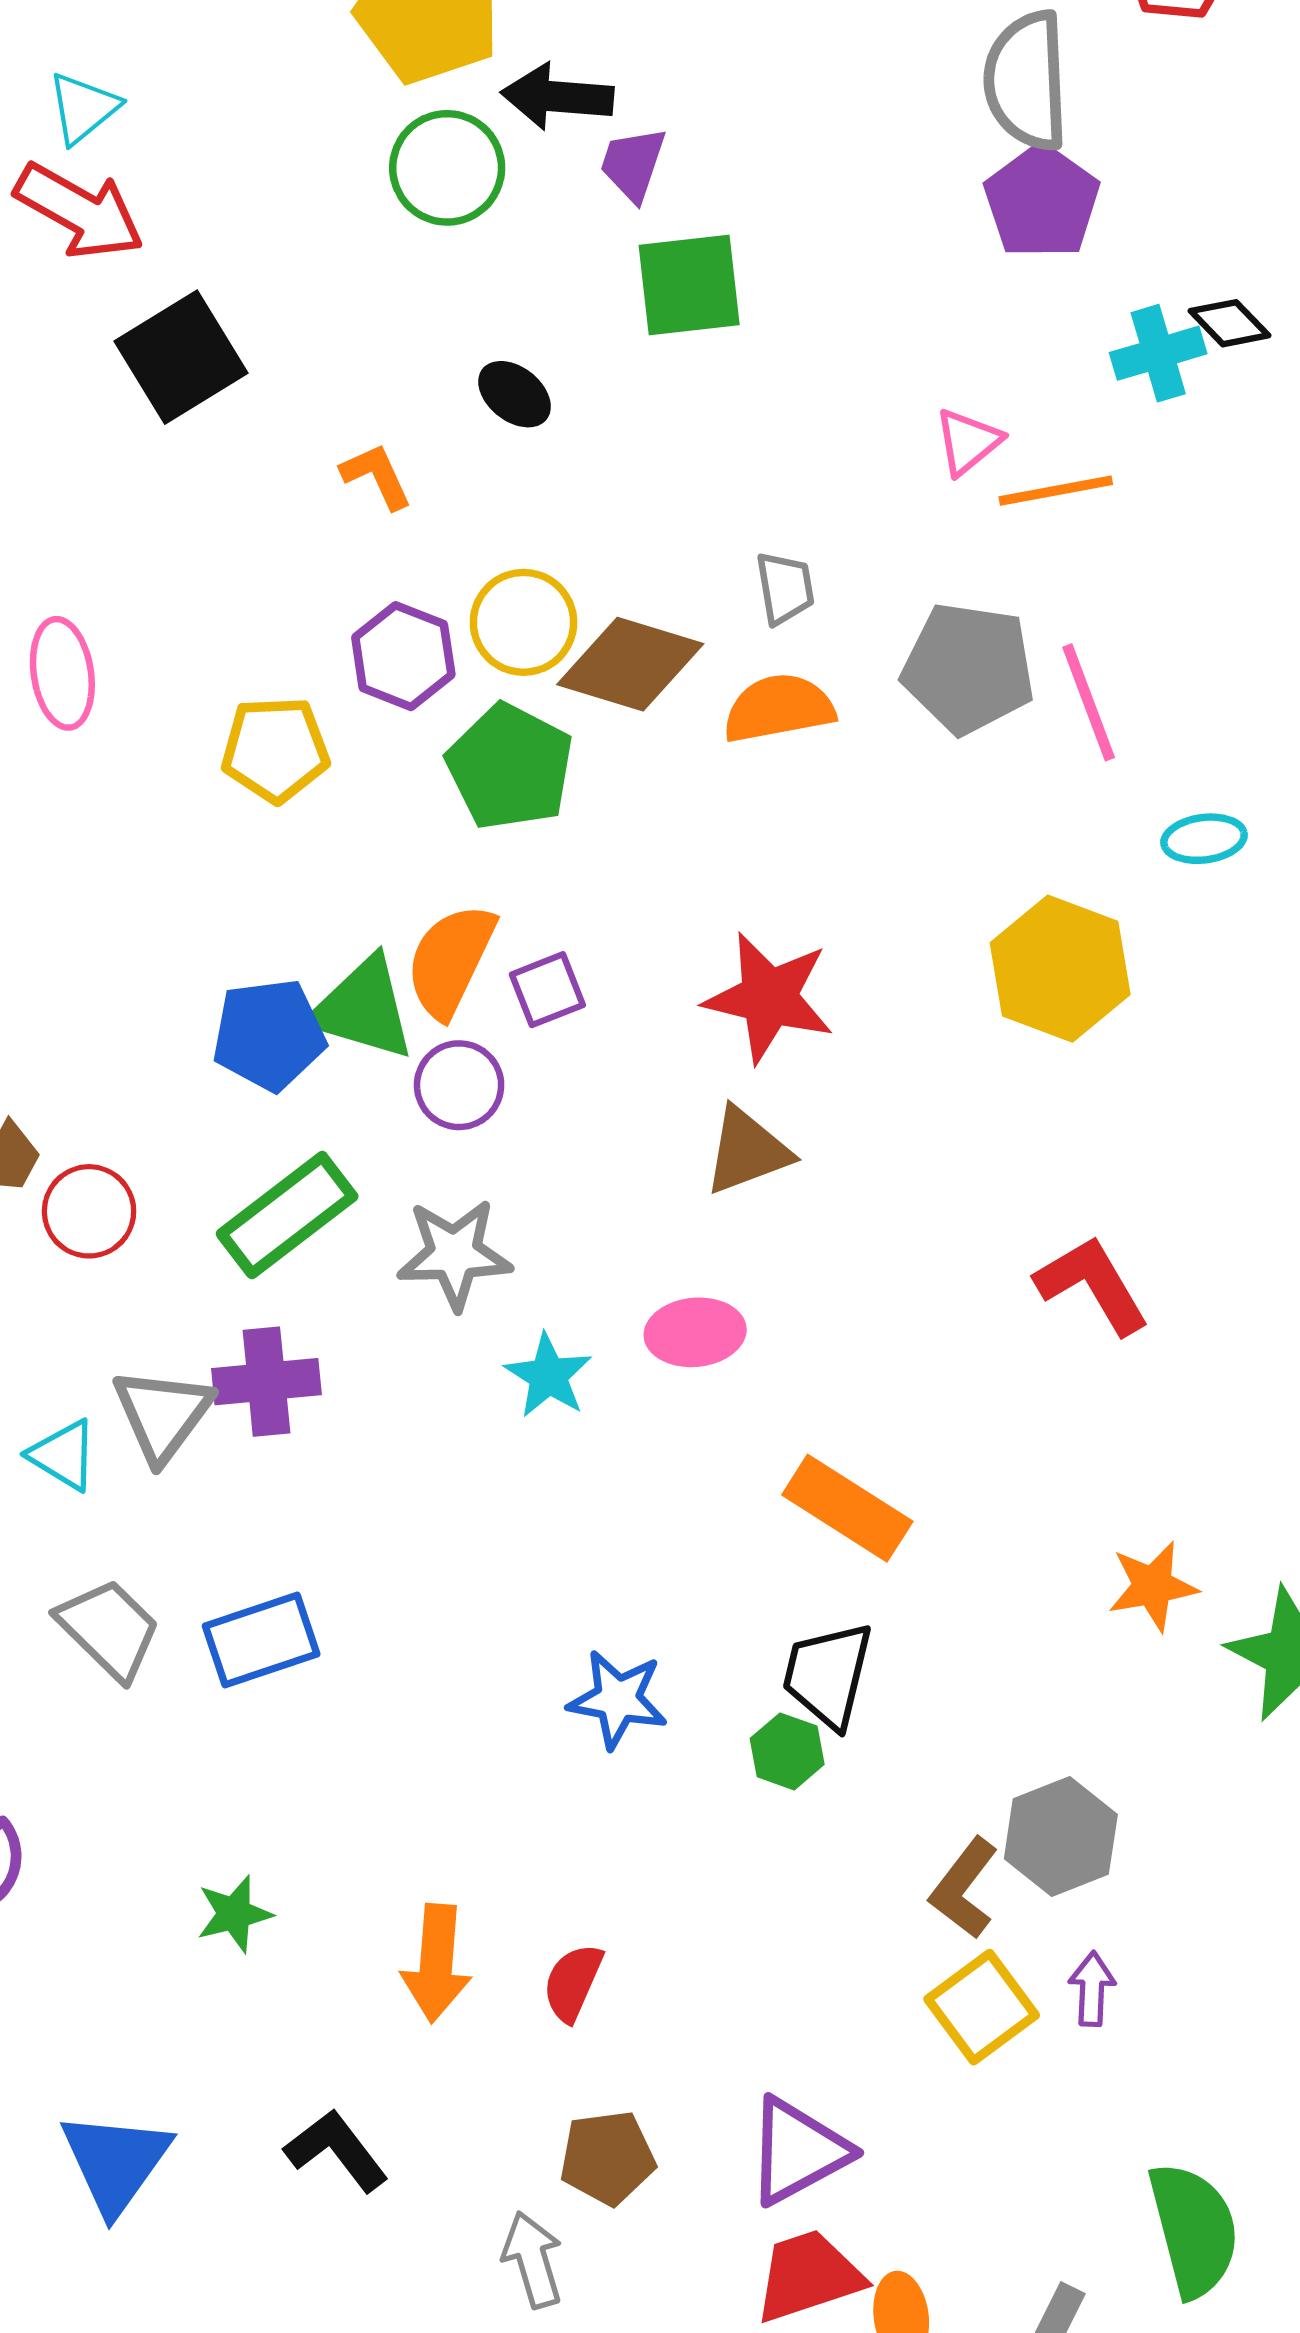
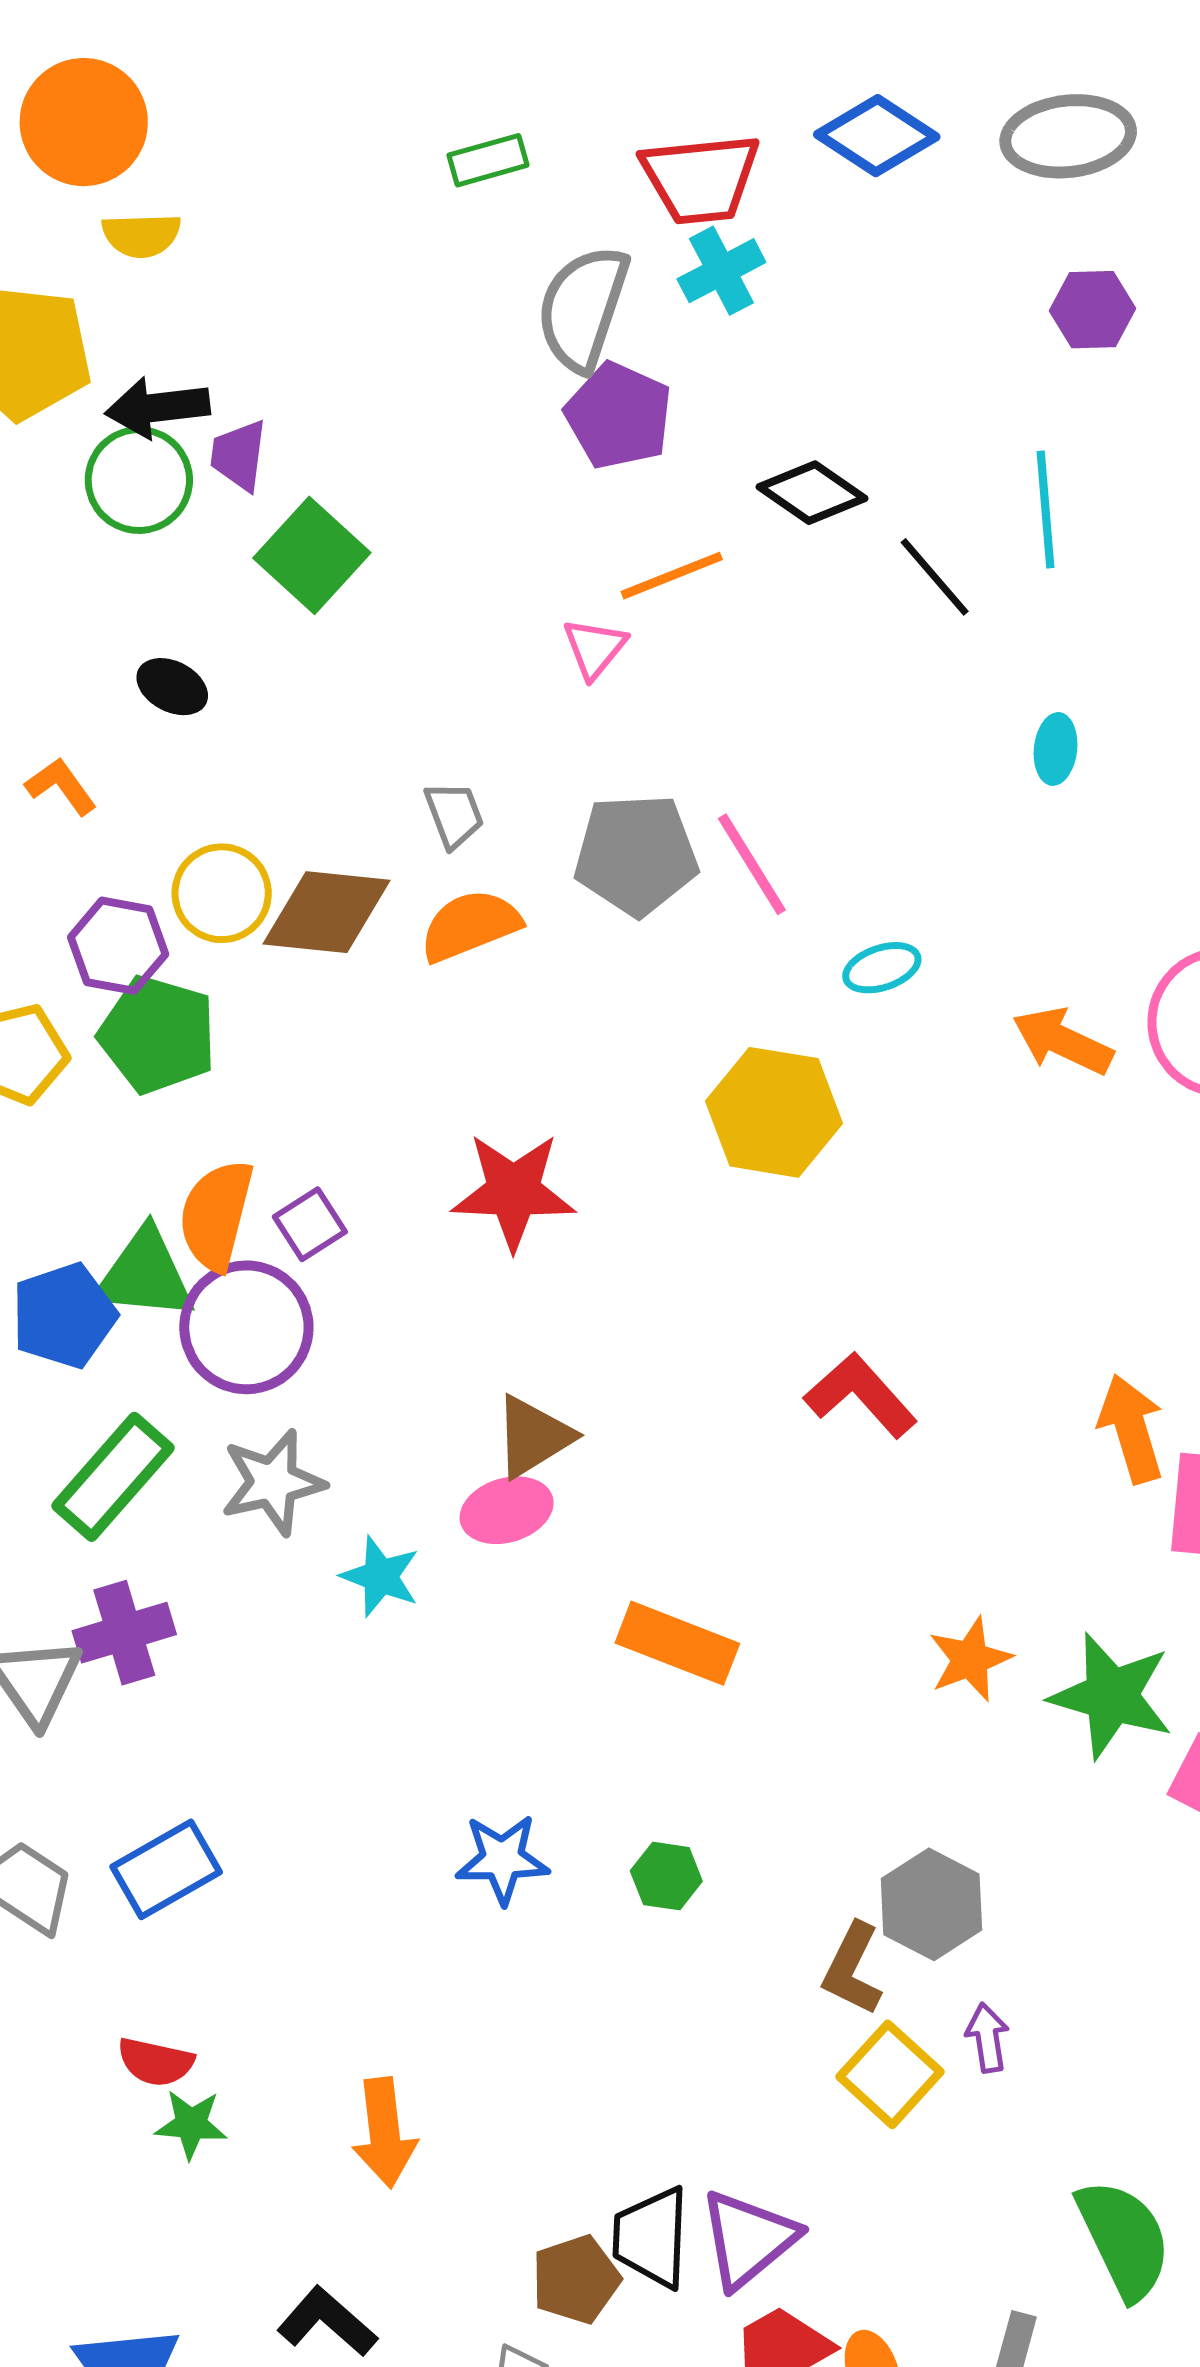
gray semicircle: (1026, 81) -> (583, 308), turned 32
green circle: (447, 168) -> (139, 480), moved
green square: (689, 285) -> (312, 555), turned -30
black diamond: (1230, 323) -> (812, 493), size x1.4
cyan cross: (1158, 353) -> (721, 271), moved
orange line: (1056, 491) -> (672, 576), moved
green pentagon: (510, 767) -> (158, 1035), moved
purple circle: (459, 1085) -> (246, 1327), size x1.6
brown triangle: (747, 1151) -> (533, 1437), moved
black trapezoid: (828, 1675) -> (651, 2237), moved
green star: (234, 1914) -> (191, 2124), turned 30
red semicircle: (573, 1983) -> (156, 2062), moved, turned -90

